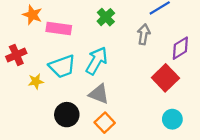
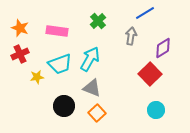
orange star: (32, 15) -> (20, 28), moved

